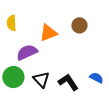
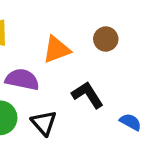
purple semicircle: (27, 52) -> (22, 79), turned 35
black L-shape: (68, 82) -> (88, 95), moved

